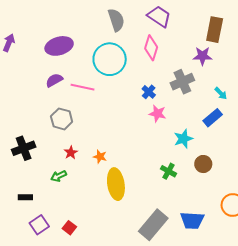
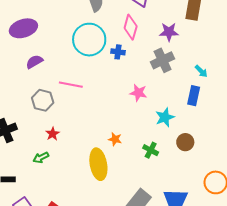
purple ellipse: (59, 46) -> (23, 28), moved
purple star: (202, 56) -> (169, 32), moved
pink line: (83, 87) -> (71, 85), moved
blue cross: (149, 92) -> (118, 52), moved, turned -32
blue rectangle: (213, 118) -> (194, 96), turned -36
orange star: (100, 157) -> (115, 139), moved

